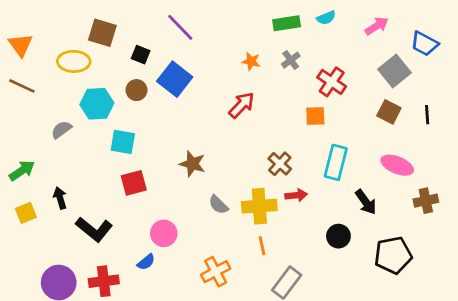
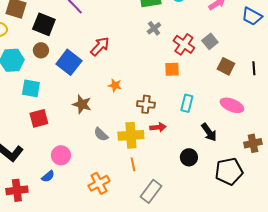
black square: (141, 55) -> (44, 24), size x1.6
orange star: (251, 61) -> (115, 85), moved
gray square: (394, 71) -> (210, 41), moved, size x0.7
blue square: (175, 79) -> (69, 62), moved
red arrow: (242, 105) -> (100, 46), moved
cyan rectangle: (336, 162) -> (187, 103), size x0.7
brown cross: (280, 164) -> (146, 104), turned -36
brown cross: (426, 201) -> (253, 143), moved

